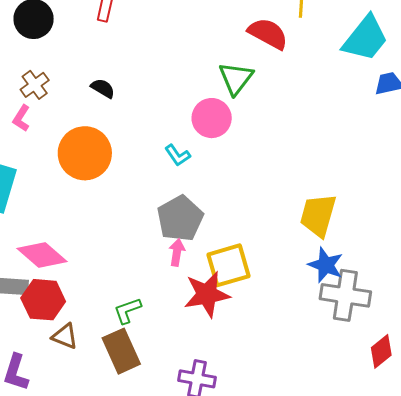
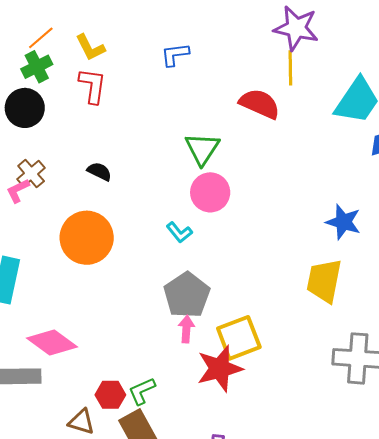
green triangle: (236, 78) -> (202, 149), moved
pink L-shape: (21, 118) -> (18, 191), moved, turned 36
blue star: (326, 265) -> (343, 222), moved
red hexagon: (43, 300) -> (110, 395), moved, size x0.7

